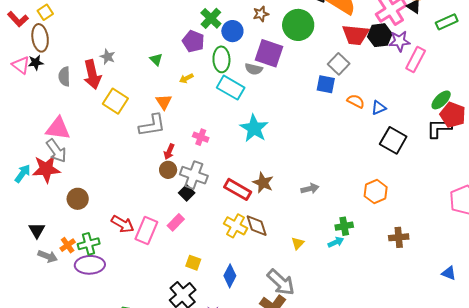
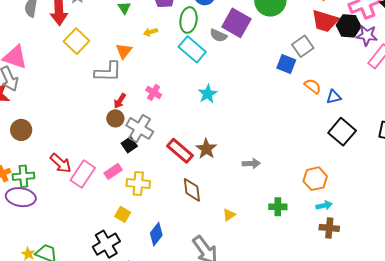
cyan star: (254, 128) -> (208, 94), size x0.7
yellow cross: (236, 226) -> (138, 183), moved, turned -35
cyan arrow: (336, 242) -> (324, 205), moved

